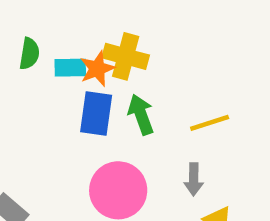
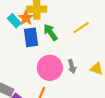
cyan rectangle: (70, 68) -> (14, 21), turned 64
gray arrow: (194, 179) -> (72, 66), moved

